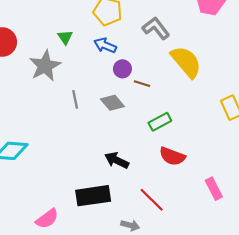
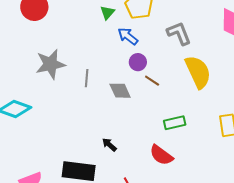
green triangle: (65, 37) -> (107, 13), moved
gray star: (45, 66) -> (50, 64), moved
green rectangle: (160, 122) -> (175, 123), moved
black arrow: (117, 160) -> (109, 145), size x0.7

